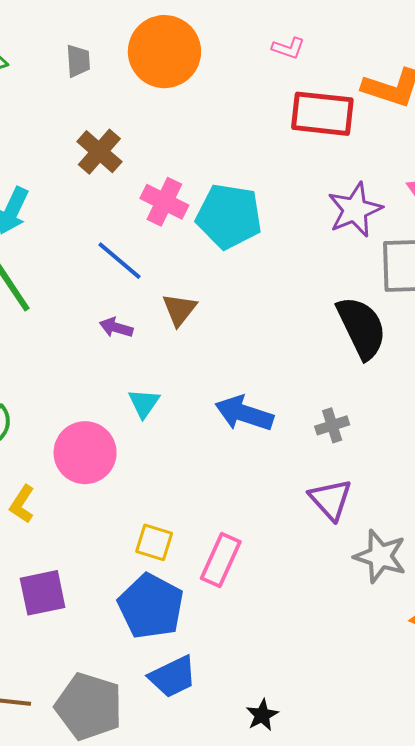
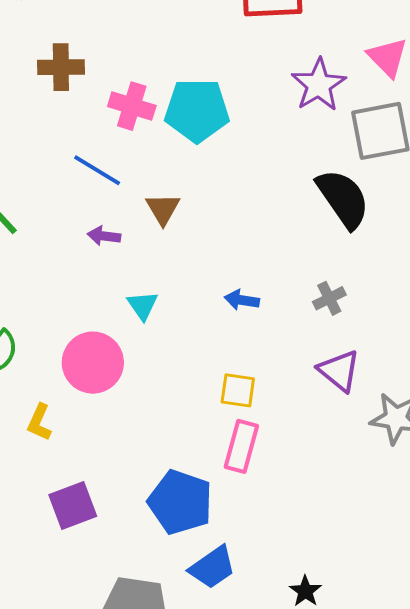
brown cross: (99, 152) -> (61, 67), turned -33
blue arrow: (244, 413) -> (242, 300), size x0.6
yellow square: (154, 542) -> (238, 390), moved

